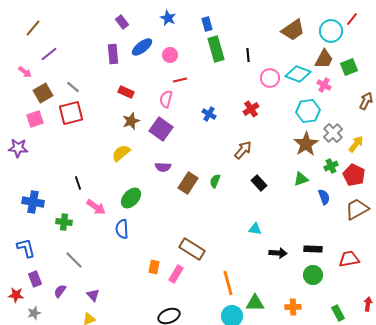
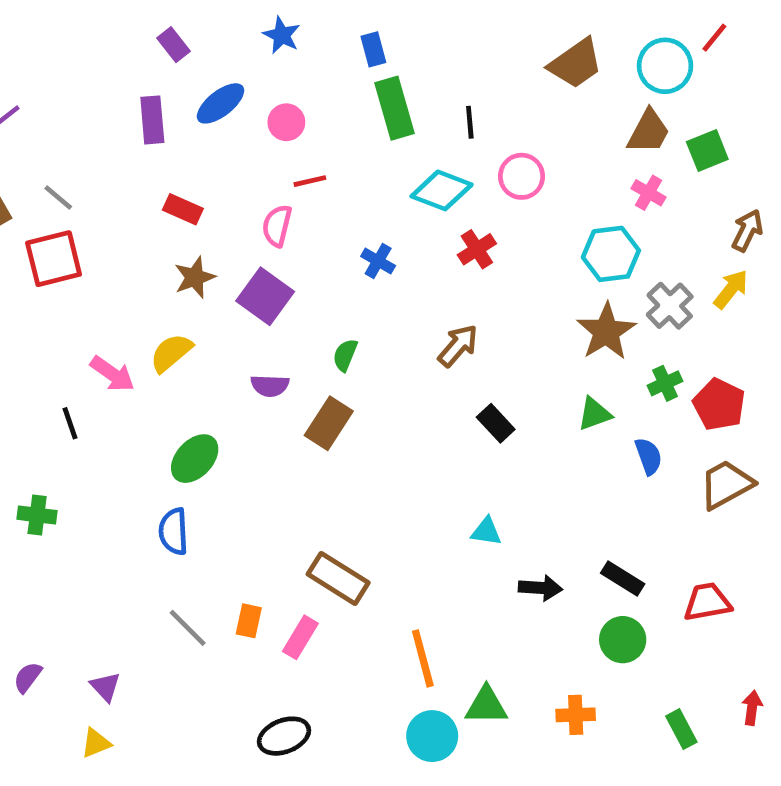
cyan diamond: (298, 74) -> (442, 190), moved
yellow arrow: (356, 144) -> (731, 289), moved
green semicircle: (215, 181) -> (345, 355), moved
pink arrow: (96, 207) -> (112, 374), moved
black rectangle: (313, 249) -> (623, 578), turned 30
gray line: (74, 260) -> (188, 628), moved

